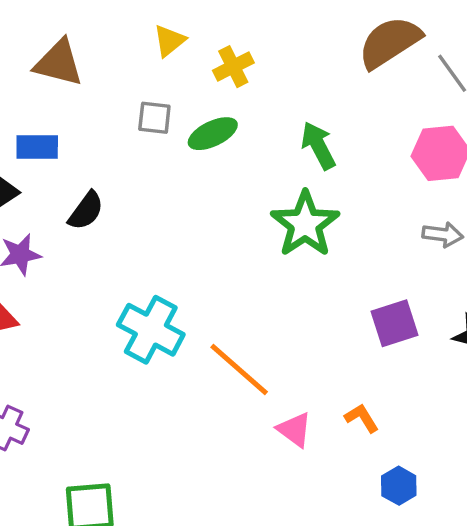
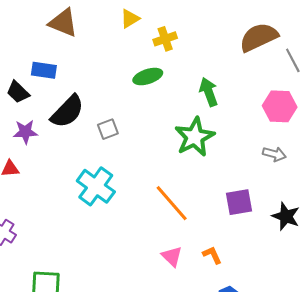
gray square: (154, 118) -> (108, 129), moved, turned -35
black semicircle: (86, 211) -> (67, 111), size x1.5
orange line: (239, 370) -> (172, 203), moved

